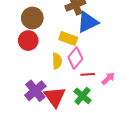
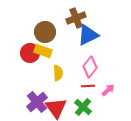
brown circle: (32, 18) -> (45, 32), moved
yellow rectangle: (68, 38) -> (43, 51), moved
pink diamond: (75, 58) -> (90, 67), moved

